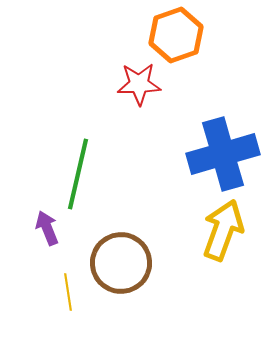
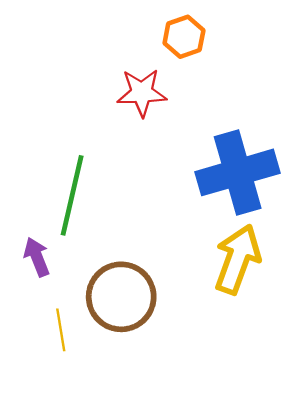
orange hexagon: (176, 35) -> (184, 37), size x0.7

